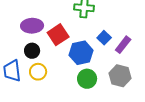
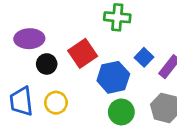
purple ellipse: (32, 26) -> (29, 39), moved
black circle: (32, 51) -> (47, 64), moved

